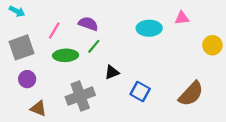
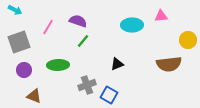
green ellipse: (66, 55) -> (58, 65), moved
black triangle: (112, 72) -> (117, 64), moved
blue square: (140, 92) -> (109, 95), moved
brown semicircle: (191, 94) -> (169, 64), moved, turned 40
gray cross: (80, 96) -> (87, 85), moved, size x0.7

